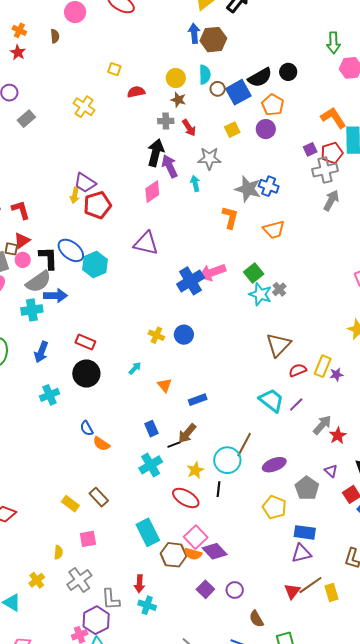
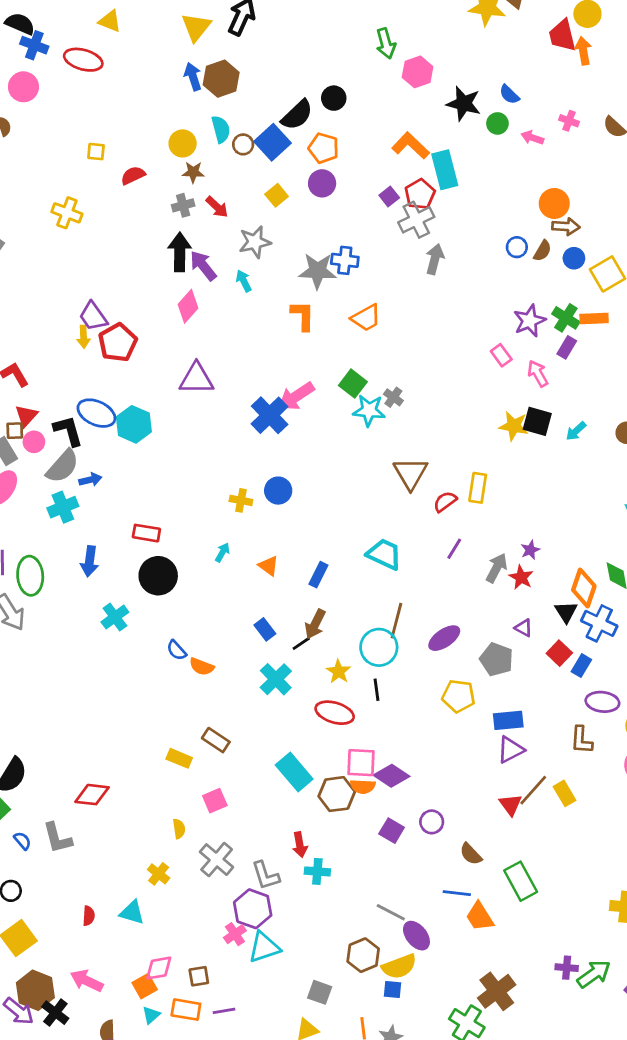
purple trapezoid: (85, 183) -> (93, 316), turned 35
blue arrow: (55, 296) -> (90, 480), size x0.7
purple star: (336, 374) -> (530, 550), moved
blue rectangle: (198, 400) -> (318, 575), turned -30
cyan trapezoid: (271, 400) -> (384, 554), moved
pink square: (196, 537) -> (361, 763), turned -30

